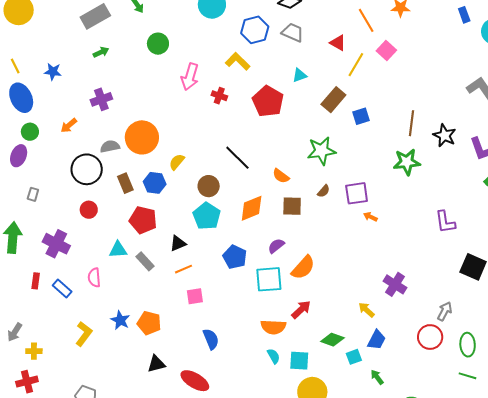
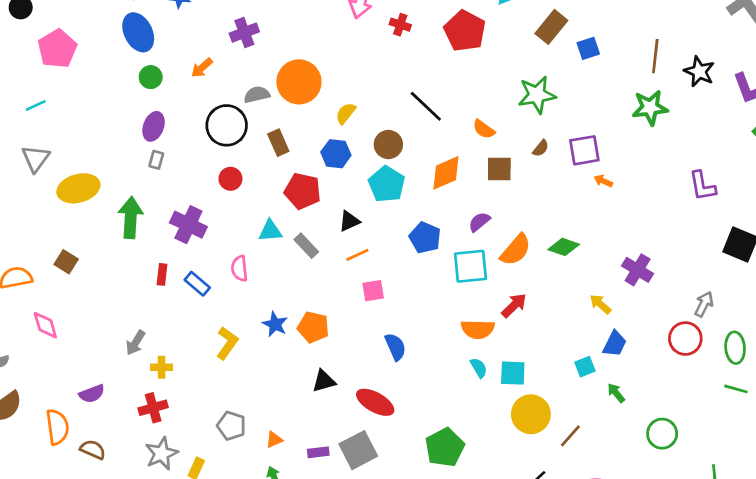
purple ellipse: (19, 156) -> (154, 126), moved
blue hexagon: (155, 183) -> (336, 154), moved
green diamond: (332, 340) -> (564, 247), moved

